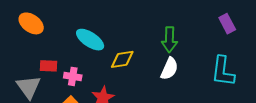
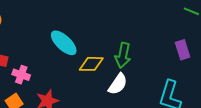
cyan ellipse: (90, 40) -> (64, 43), moved
yellow diamond: (122, 59) -> (91, 64), moved

